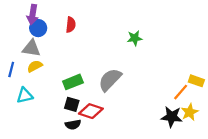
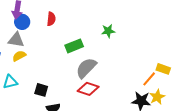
green rectangle: (73, 82) -> (74, 46), moved
black square: (72, 104) -> (41, 90), moved
red diamond: (91, 111) -> (88, 89), moved

